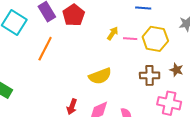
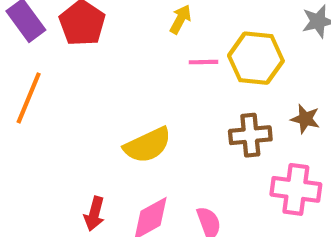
yellow arrow: (113, 33) -> (180, 19), moved

